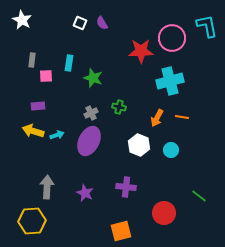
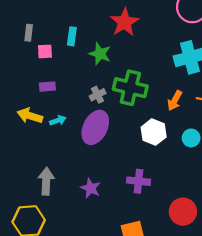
red star: (141, 51) -> (124, 22), moved, turned -30
purple rectangle: (38, 106) -> (47, 87), moved
green cross: (119, 107) -> (130, 88), size x2.0

